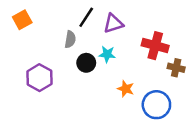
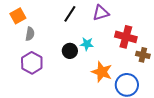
purple triangle: (113, 23) -> (101, 13), moved
gray semicircle: (70, 39) -> (30, 34), moved
orange star: (126, 89) -> (102, 72), size x1.5

